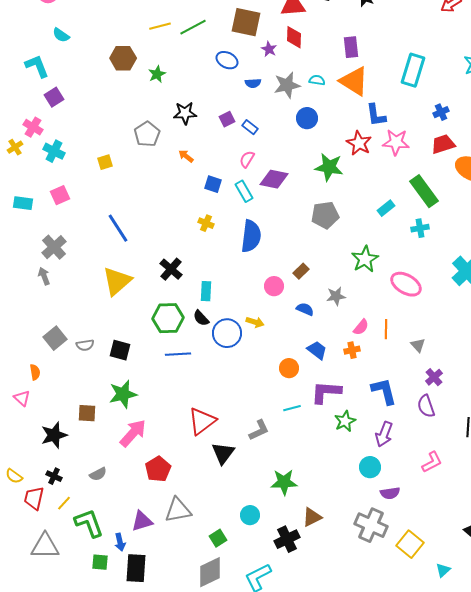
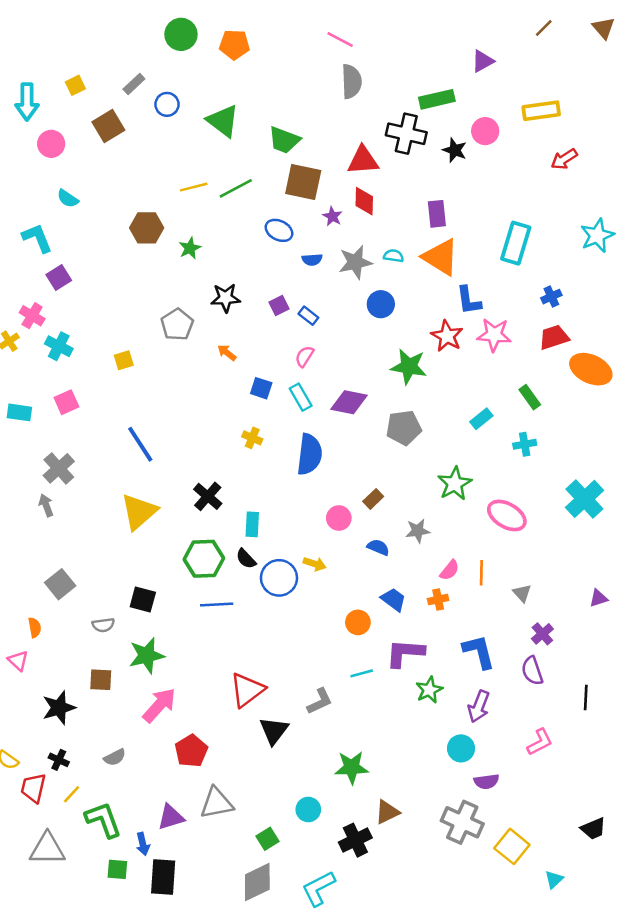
purple diamond: (274, 179) -> (349, 402), moved
green rectangle: (424, 191) -> (530, 397), size x0.6
gray semicircle: (85, 345) -> (103, 625), moved

